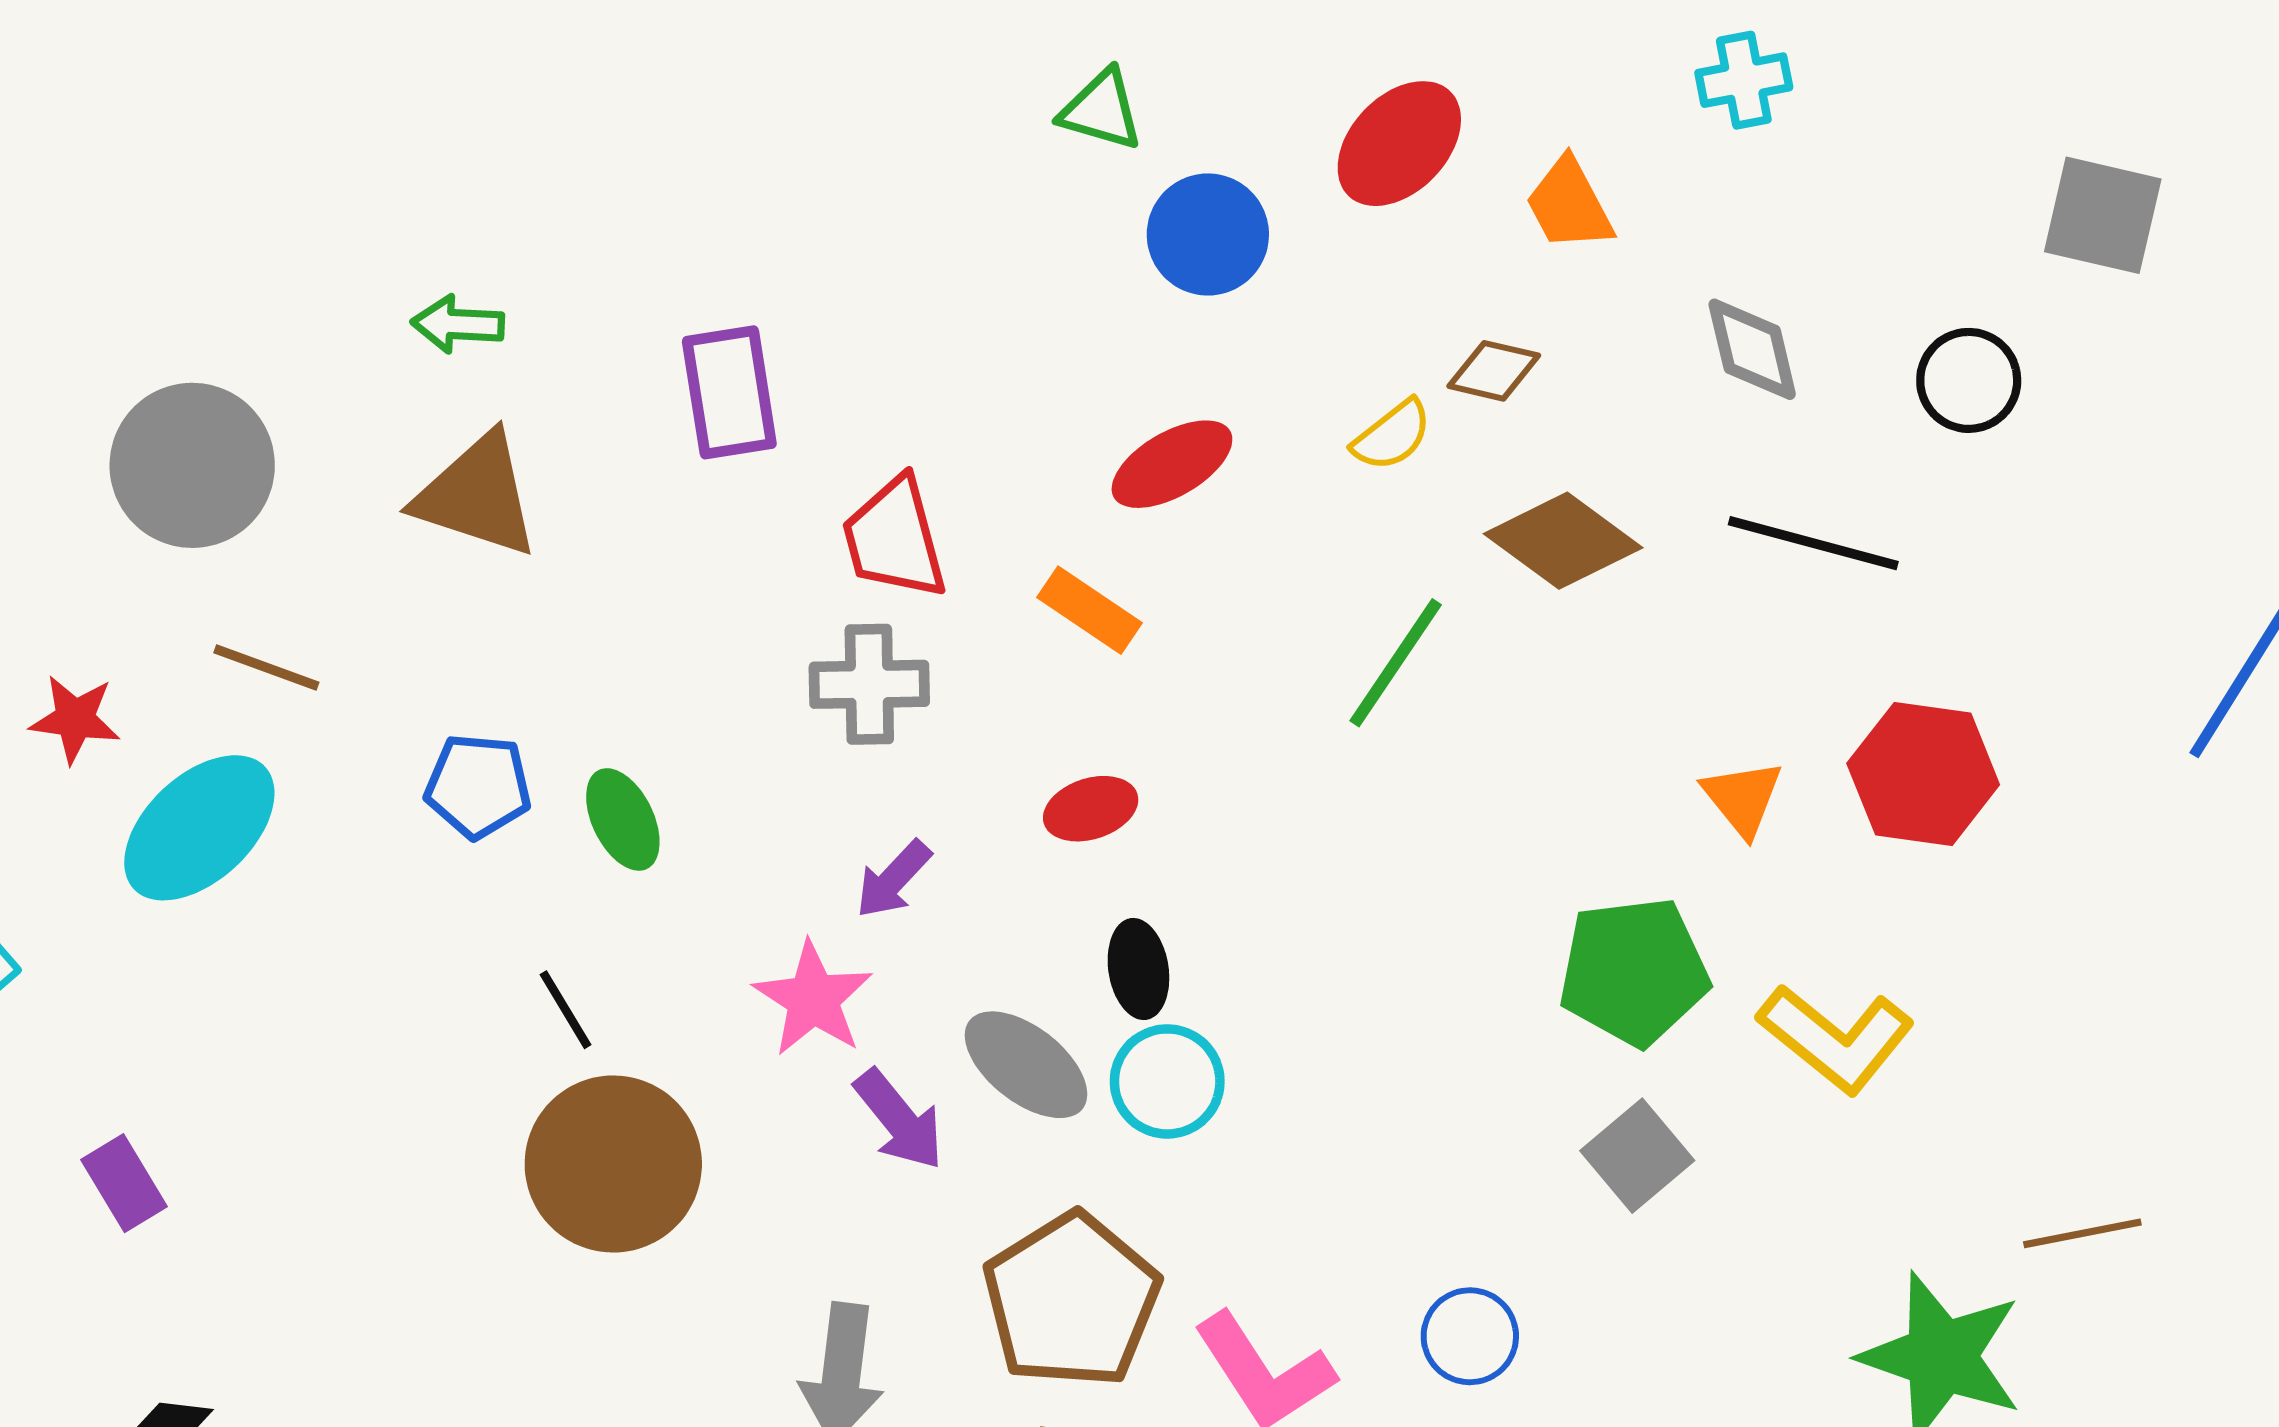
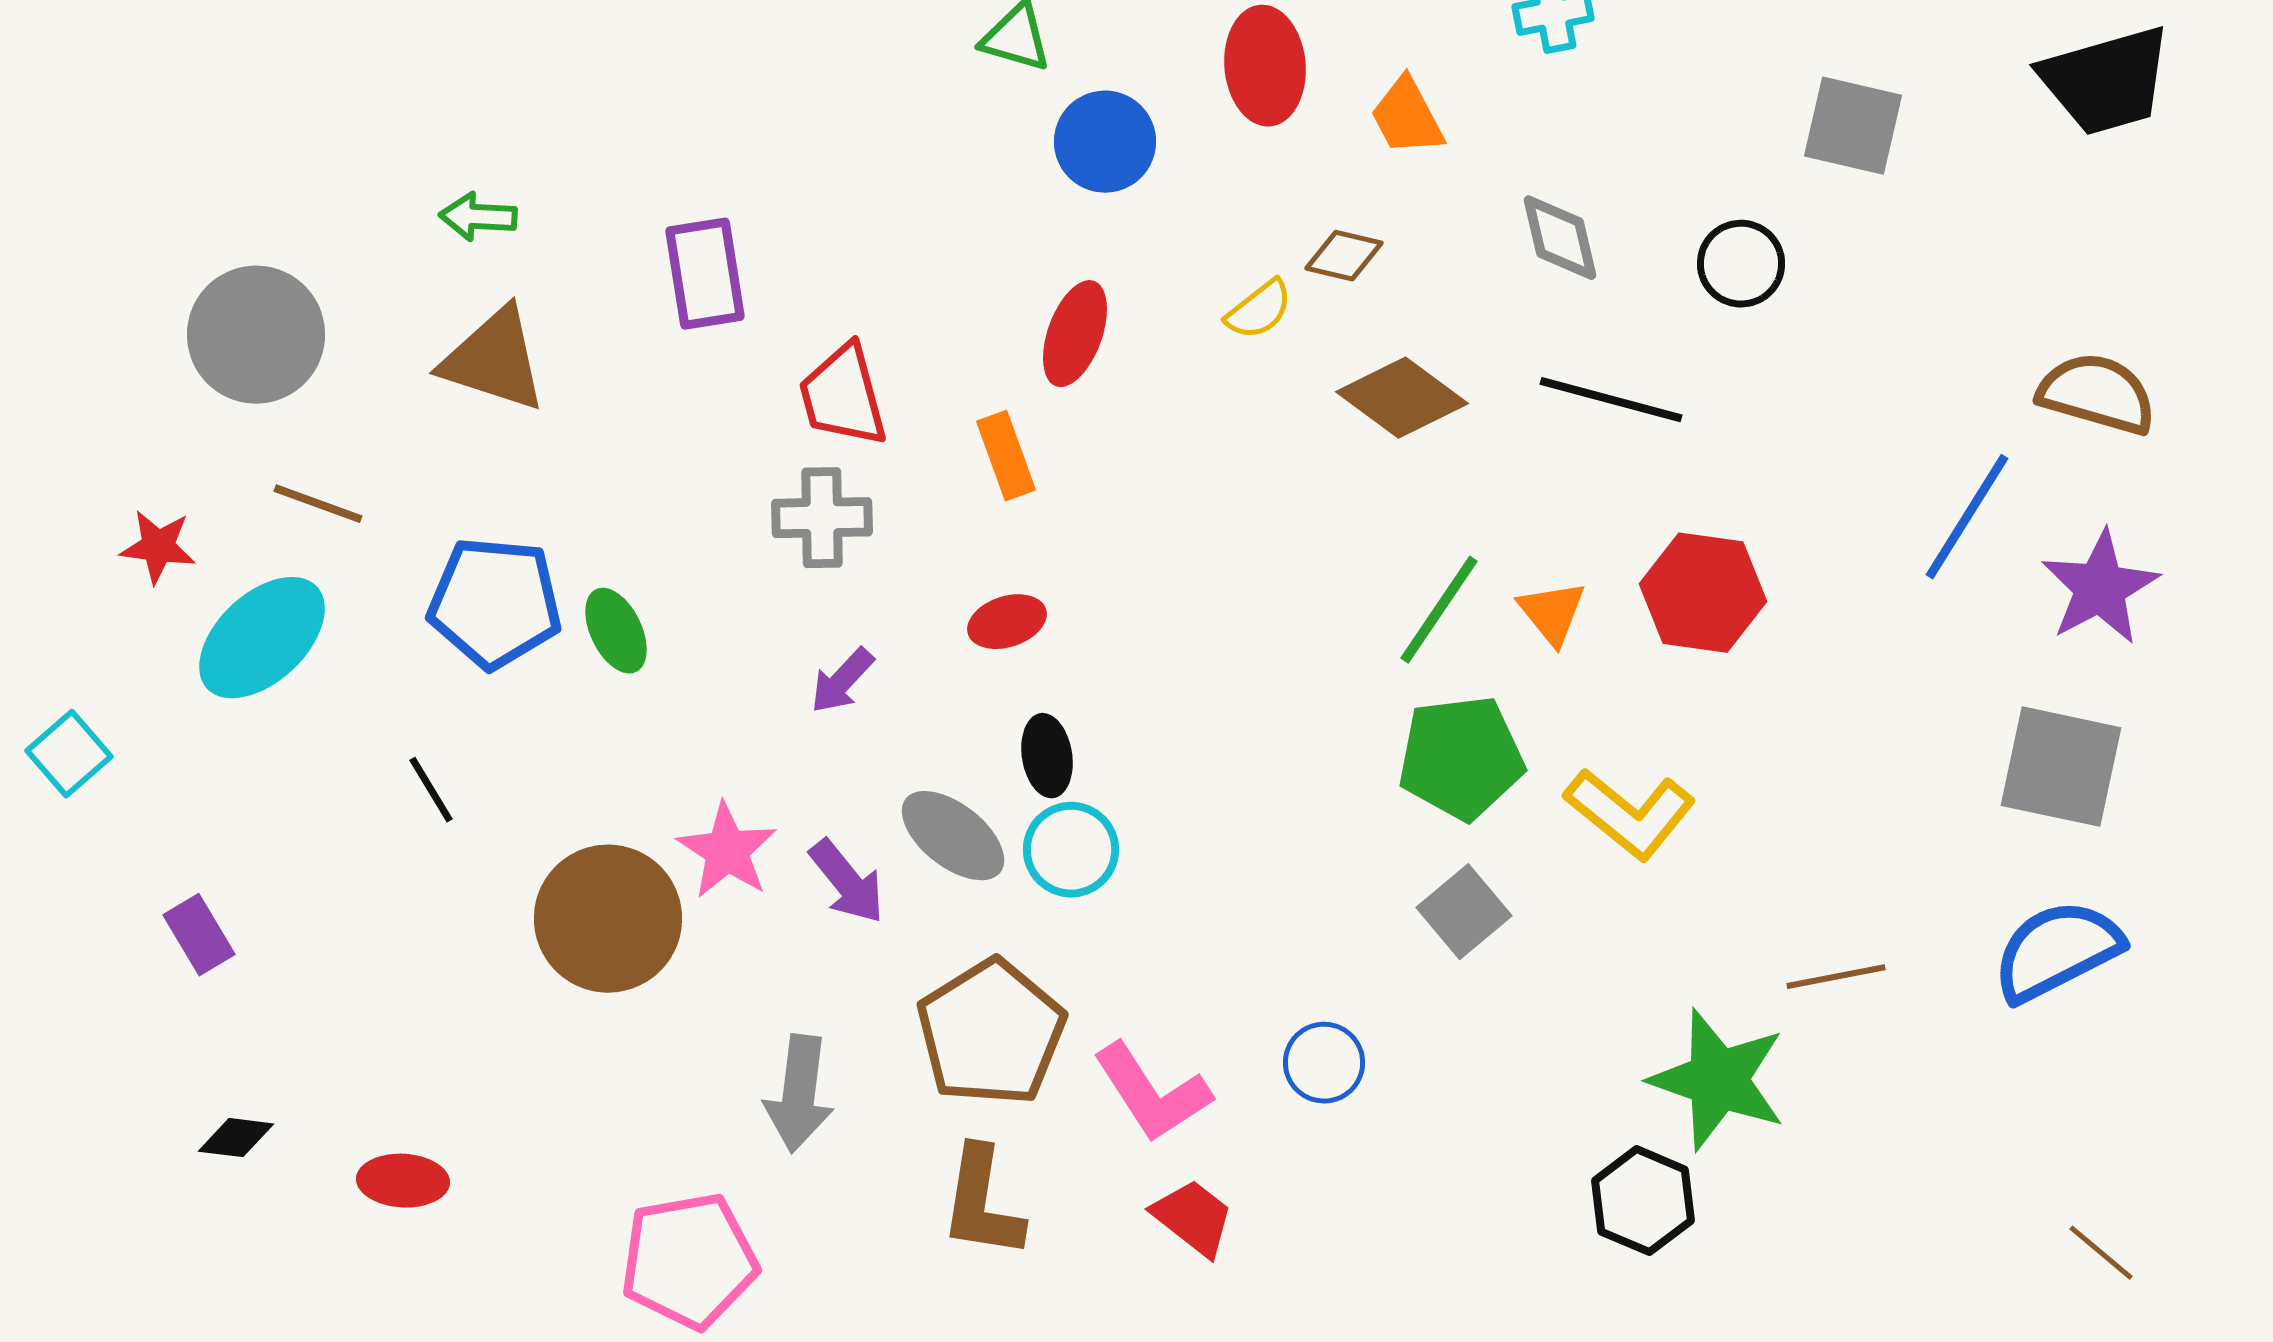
red ellipse: (1399, 144) -> (1265, 66), turned -49
red ellipse: (1172, 464) -> (1075, 334), turned -40
orange rectangle: (1089, 610) -> (1006, 456), turned 36
green line: (1396, 663) -> (1439, 610), moved
blue pentagon: (478, 786) -> (495, 603), size x1.5
pink star: (813, 999) -> (727, 851), moved
black line: (565, 1010) -> (431, 790), moved

